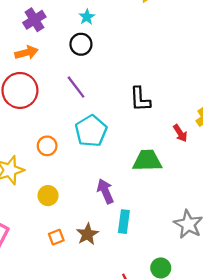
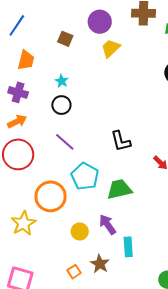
purple cross: (34, 20) -> (18, 92), turned -30
orange circle: (47, 146) -> (51, 196), size x1.8
green trapezoid: (147, 161) -> (119, 189), moved
yellow circle: (48, 196) -> (80, 231), moved

